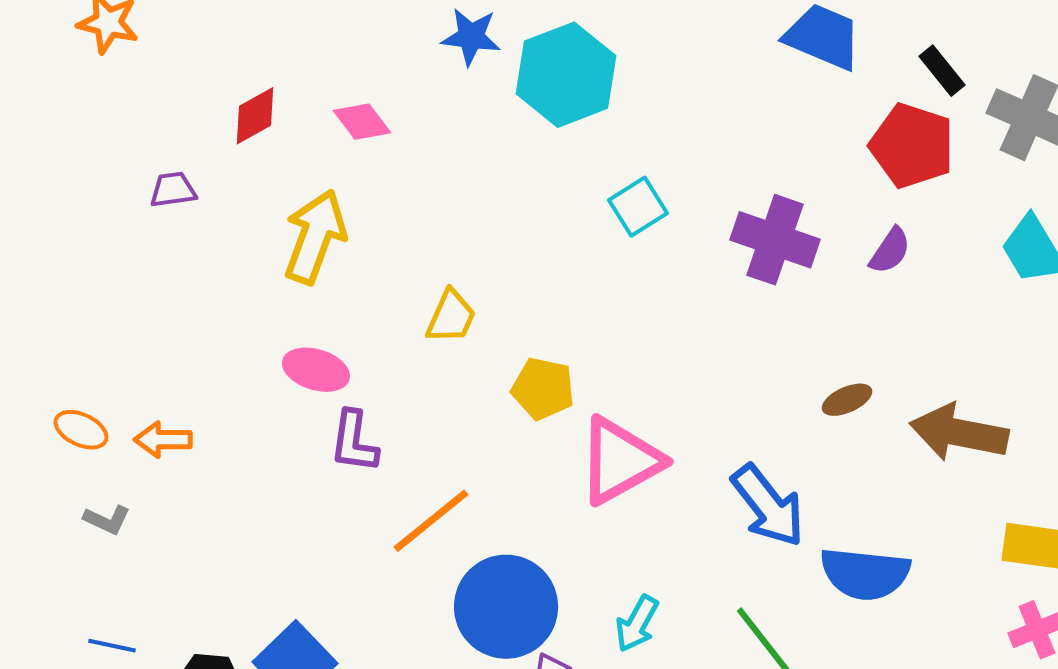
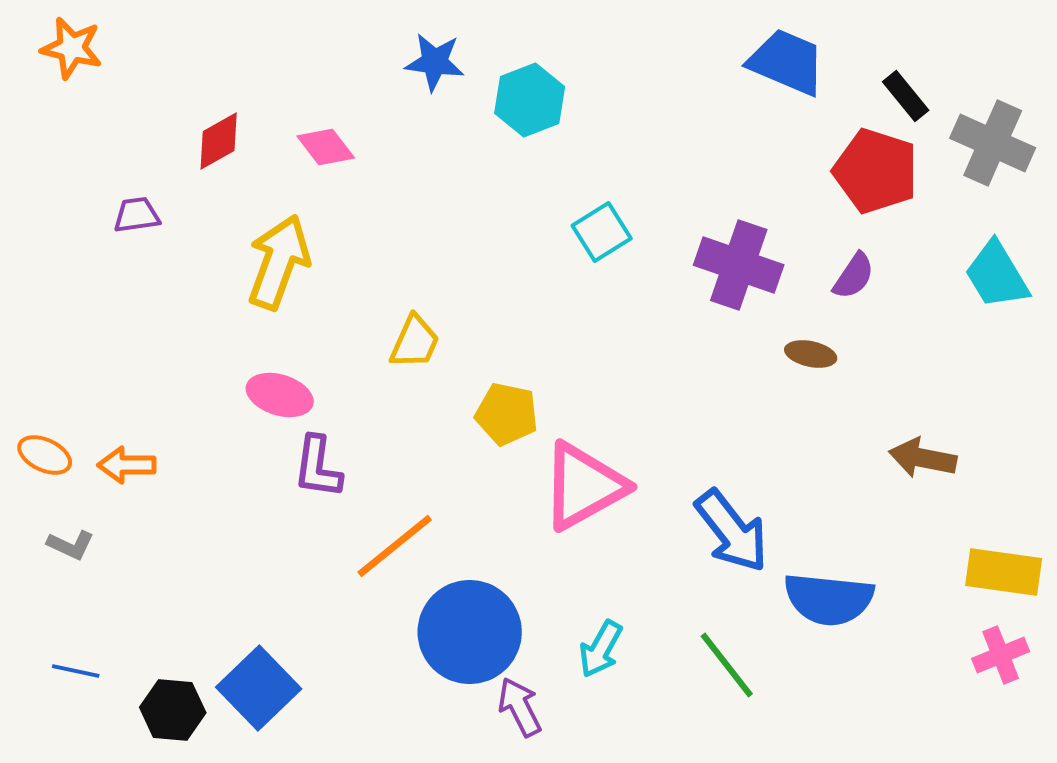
cyan hexagon: (566, 75) -> (530, 100), size x0.7
brown ellipse: (847, 400) -> (811, 354), moved, turned 36
brown arrow: (959, 433) -> (923, 458), size x0.7

